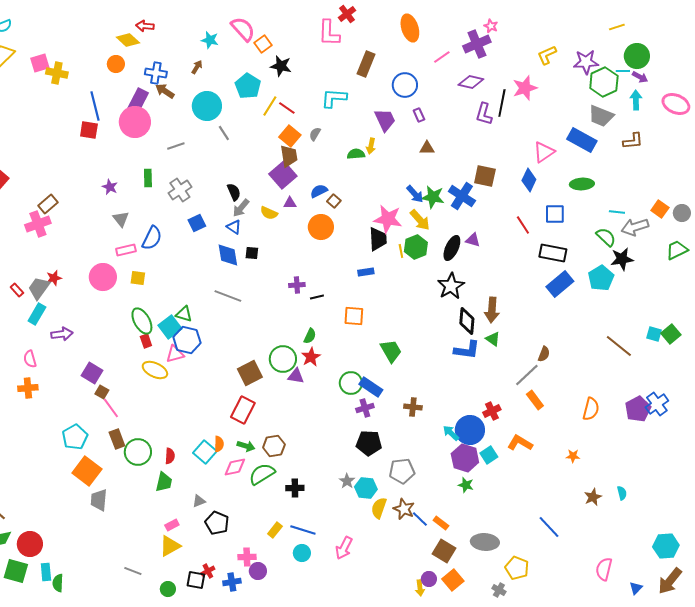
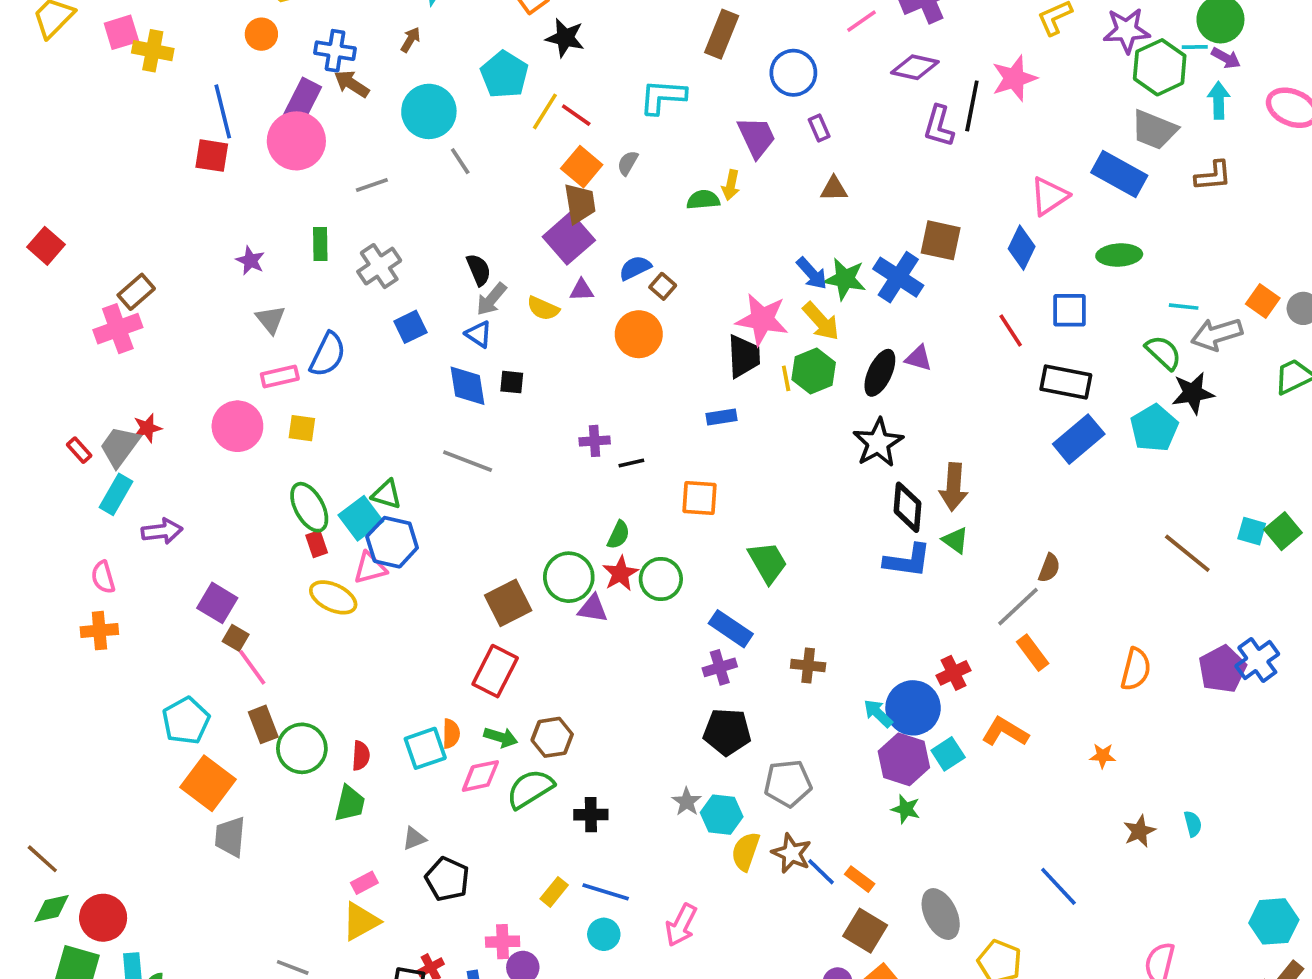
green circle: (351, 383) -> (661, 579), moved
cyan square: (205, 452) -> (425, 748), turned 30
gray ellipse: (485, 542) -> (941, 914), turned 60

